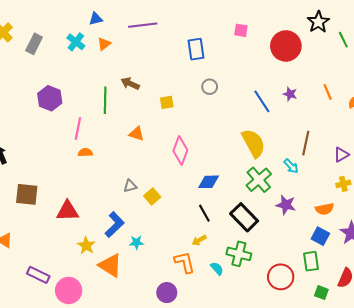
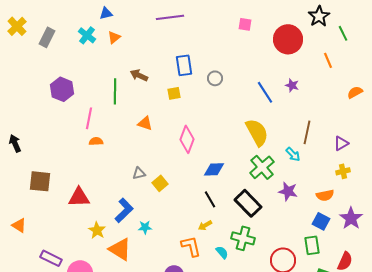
purple line: (143, 25) -> (170, 17), moved
blue rectangle: (196, 49) -> (184, 65), moved
orange line: (328, 92) -> (328, 60), moved

